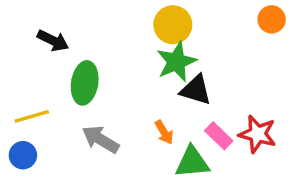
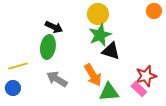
black arrow: (53, 41) -> (54, 27), moved
orange arrow: (164, 132) -> (93, 75), size x1.6
red star: (258, 134) -> (146, 76), turned -30
pink rectangle: (219, 136) -> (139, 89), moved

